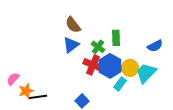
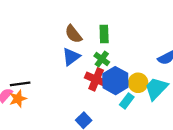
green rectangle: (116, 38) -> (104, 34), moved
orange star: (26, 91) -> (18, 99), moved
black line: (38, 97) -> (20, 84), moved

